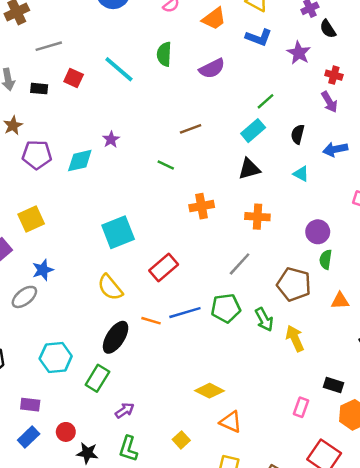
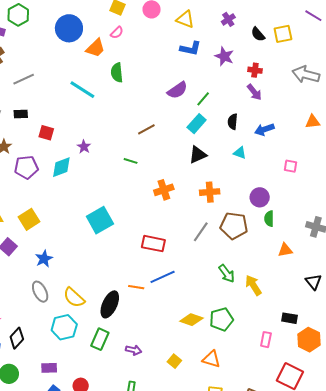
orange trapezoid: (214, 19) -> (95, 48), moved
black semicircle: (328, 29) -> (258, 34), moved
purple semicircle: (212, 68) -> (177, 90), moved
red square: (74, 78) -> (46, 133), moved
red rectangle: (164, 268) -> (153, 244), moved, turned 60
brown pentagon: (294, 284) -> (234, 226), moved
yellow semicircle: (110, 287) -> (74, 298), moved
gray ellipse: (24, 297) -> (40, 292), moved, turned -70
green pentagon: (226, 308) -> (221, 319), moved
yellow diamond: (210, 391) -> (191, 320), moved
purple arrow: (125, 410) -> (134, 350), moved, turned 56
yellow square: (181, 440) -> (174, 361), moved

